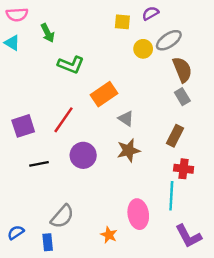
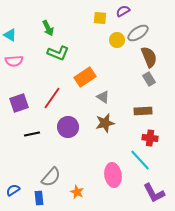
pink semicircle: (17, 15) -> (14, 61), moved
green arrow: (48, 33) -> (48, 28), moved
brown rectangle: (175, 136) -> (143, 111), turned 60
cyan line: (171, 196) -> (140, 160), turned -45
orange star: (109, 235) -> (77, 192), moved

